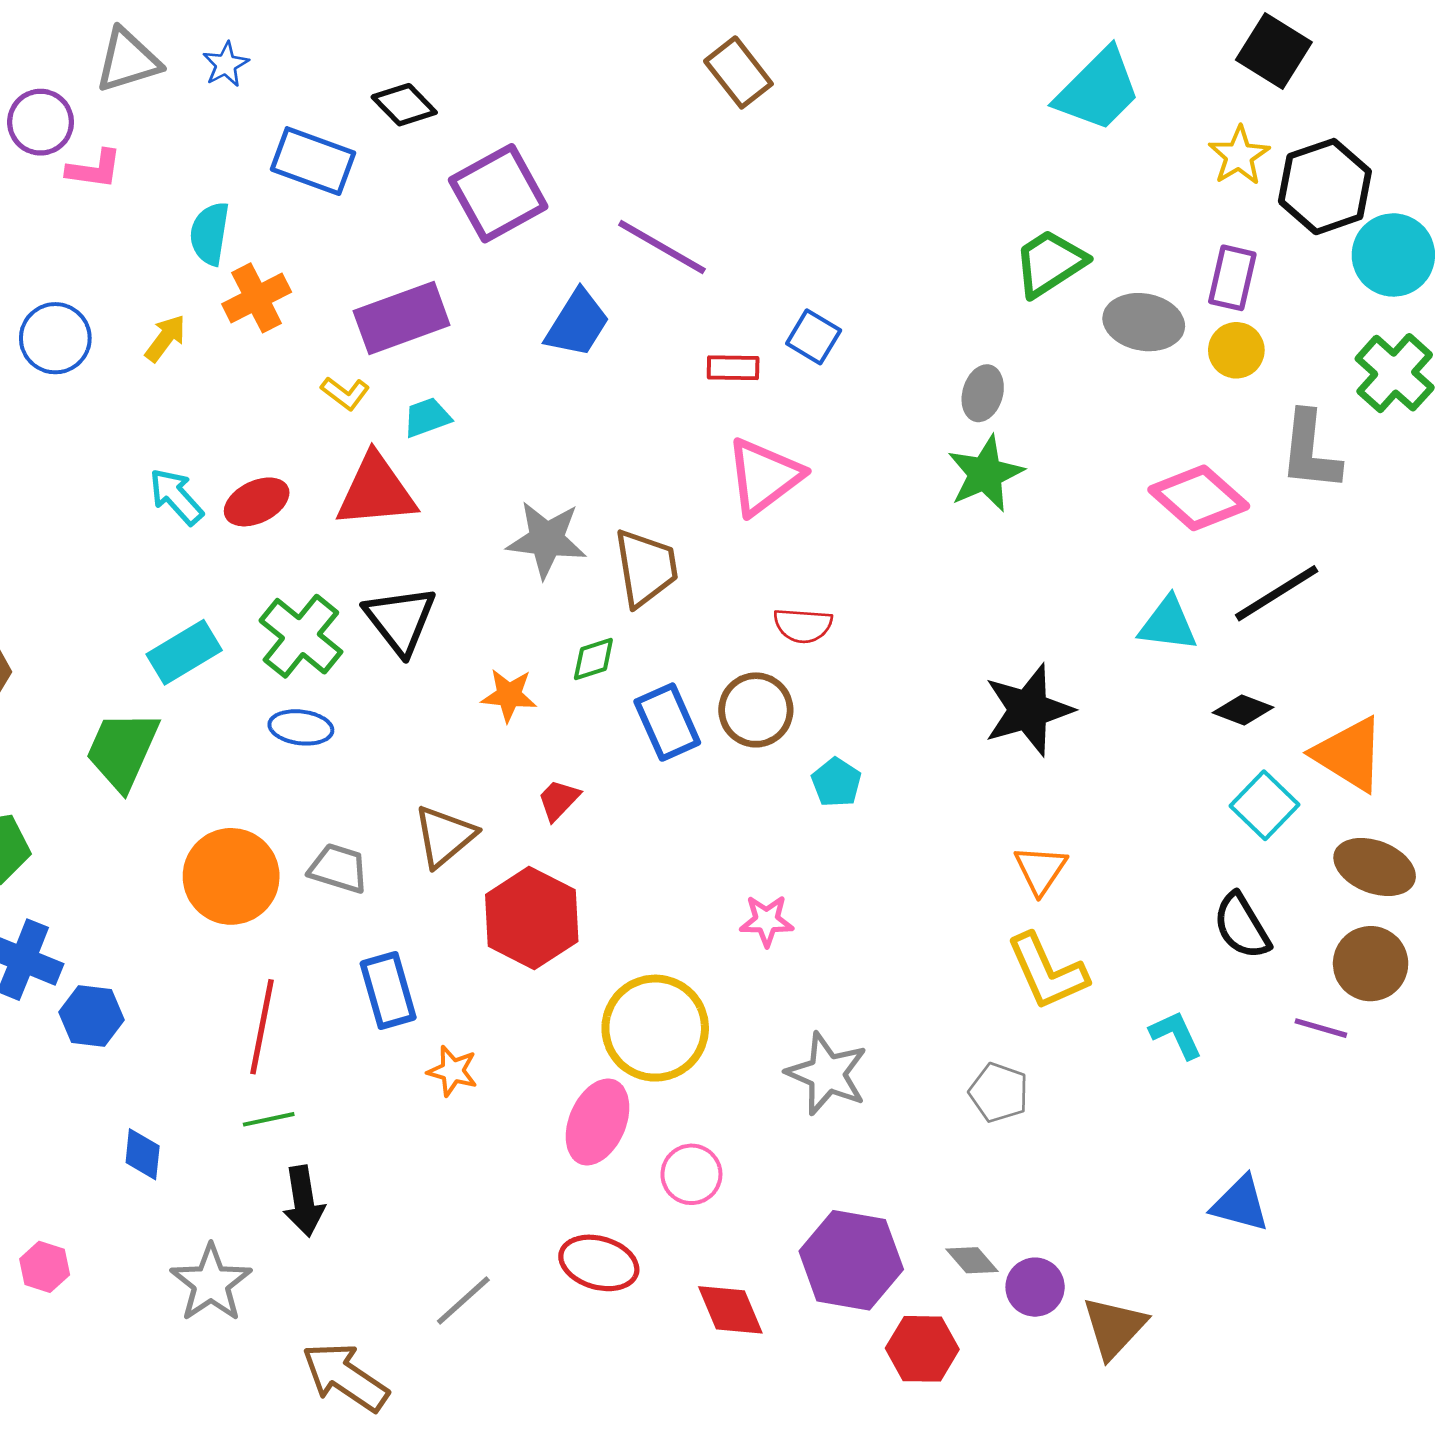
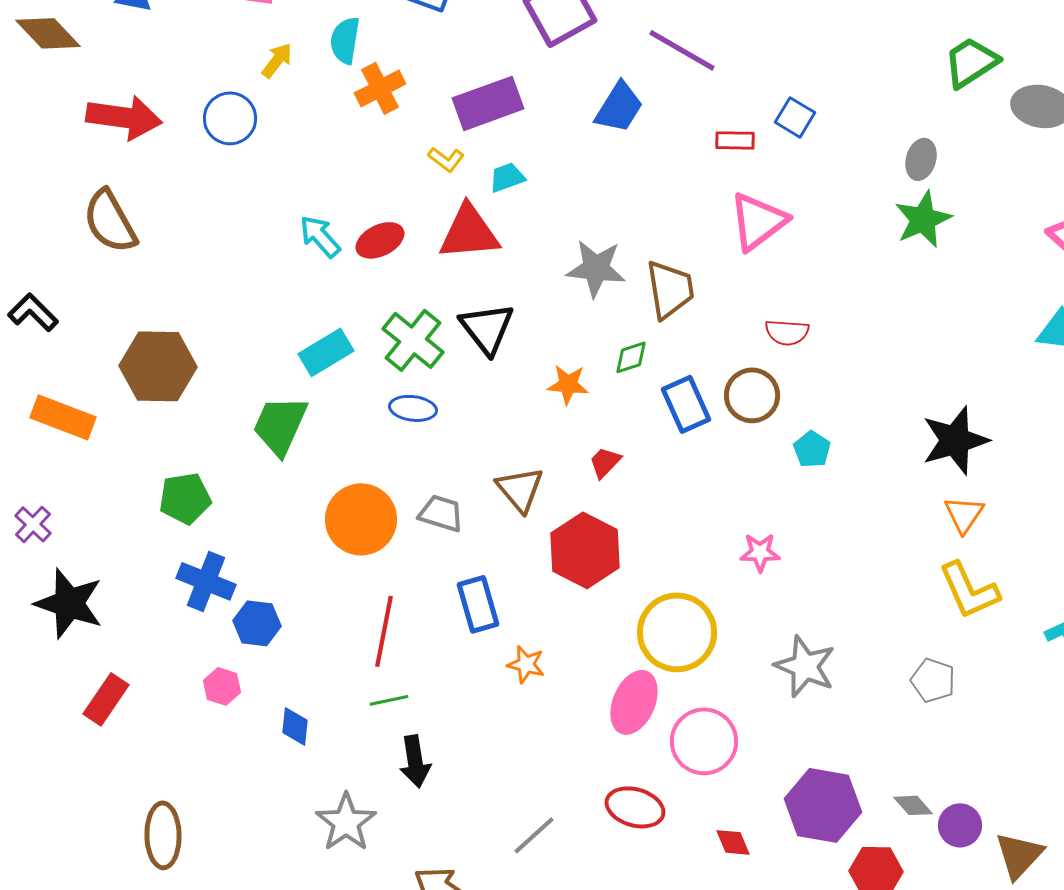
yellow arrow: (165, 338) -> (277, 60), moved
black star: (1028, 710) -> (955, 440), moved
brown triangle: (445, 836) -> (520, 489), turned -30
pink circle: (691, 1174) -> (704, 741), size x1.5
pink hexagon: (45, 1267) -> (222, 686), moved
red diamond: (730, 1310) -> (733, 842), size x0.7

